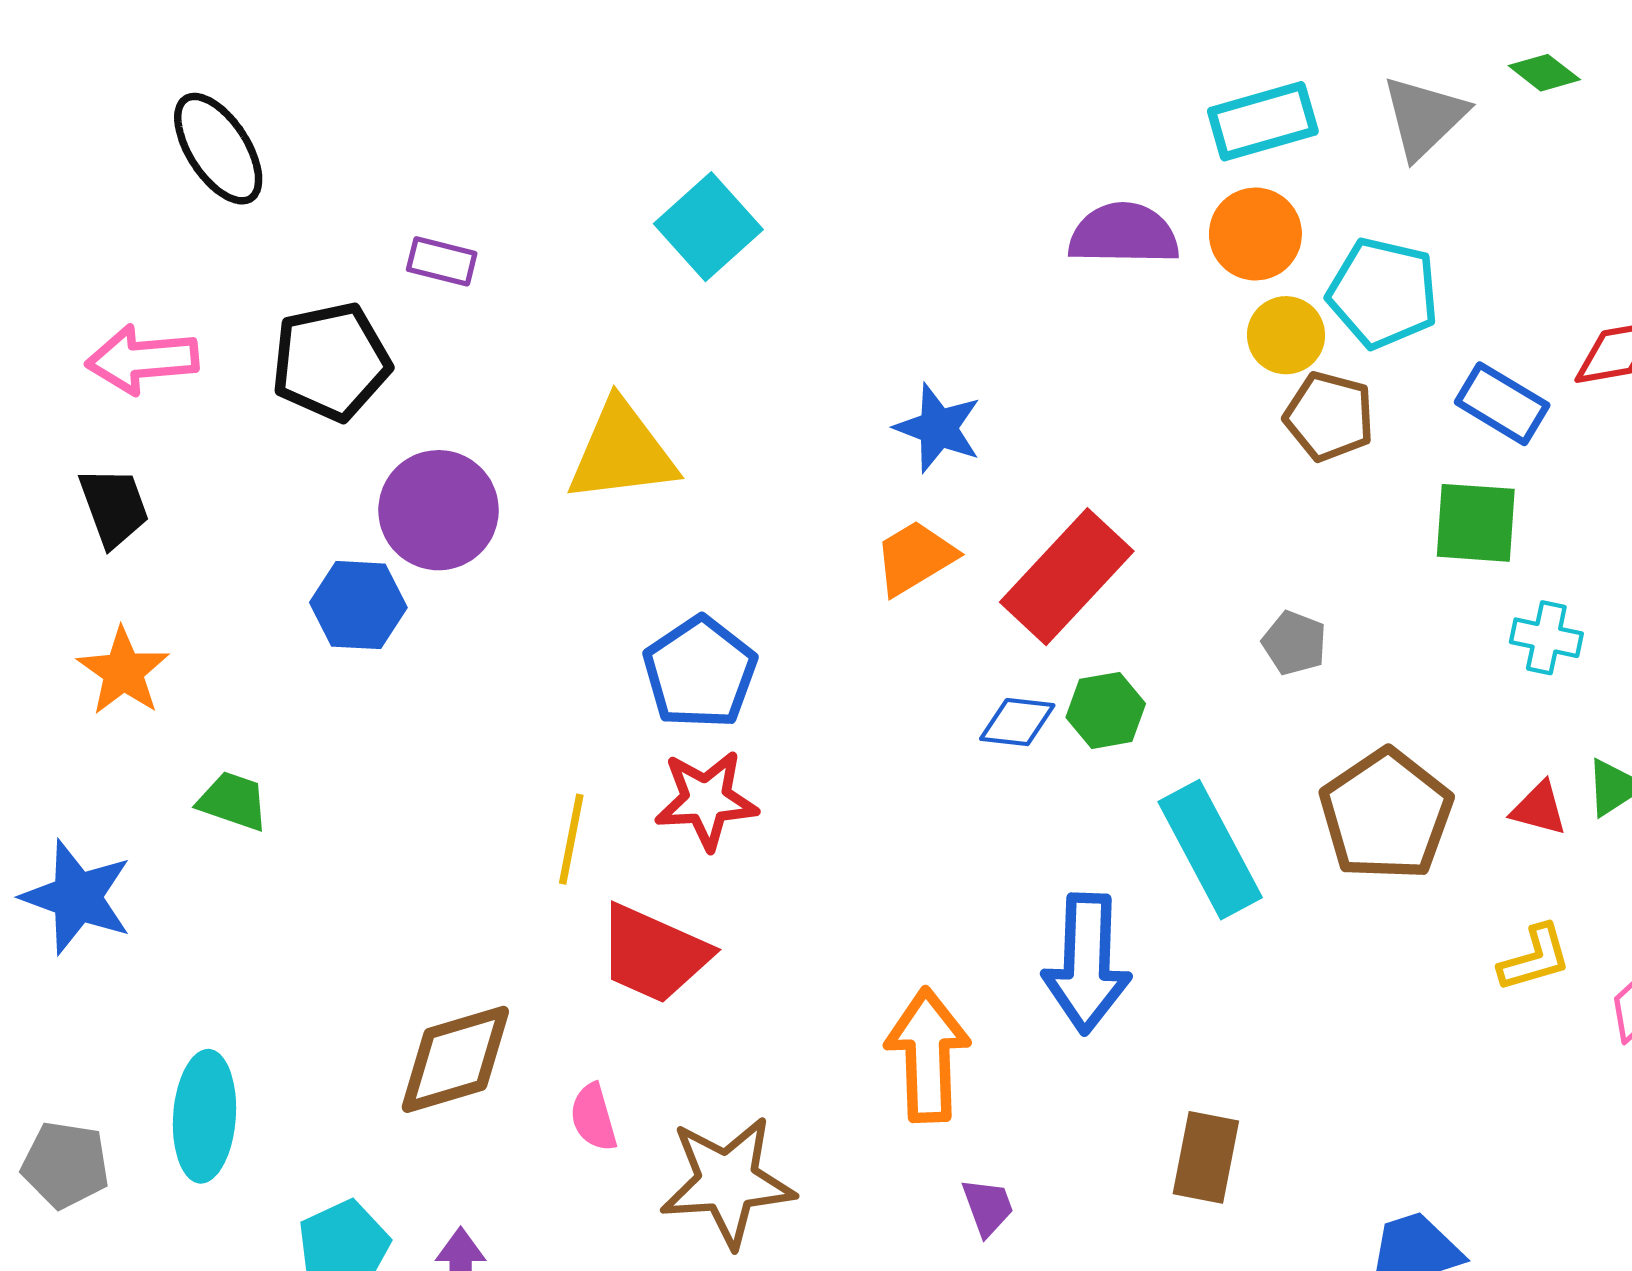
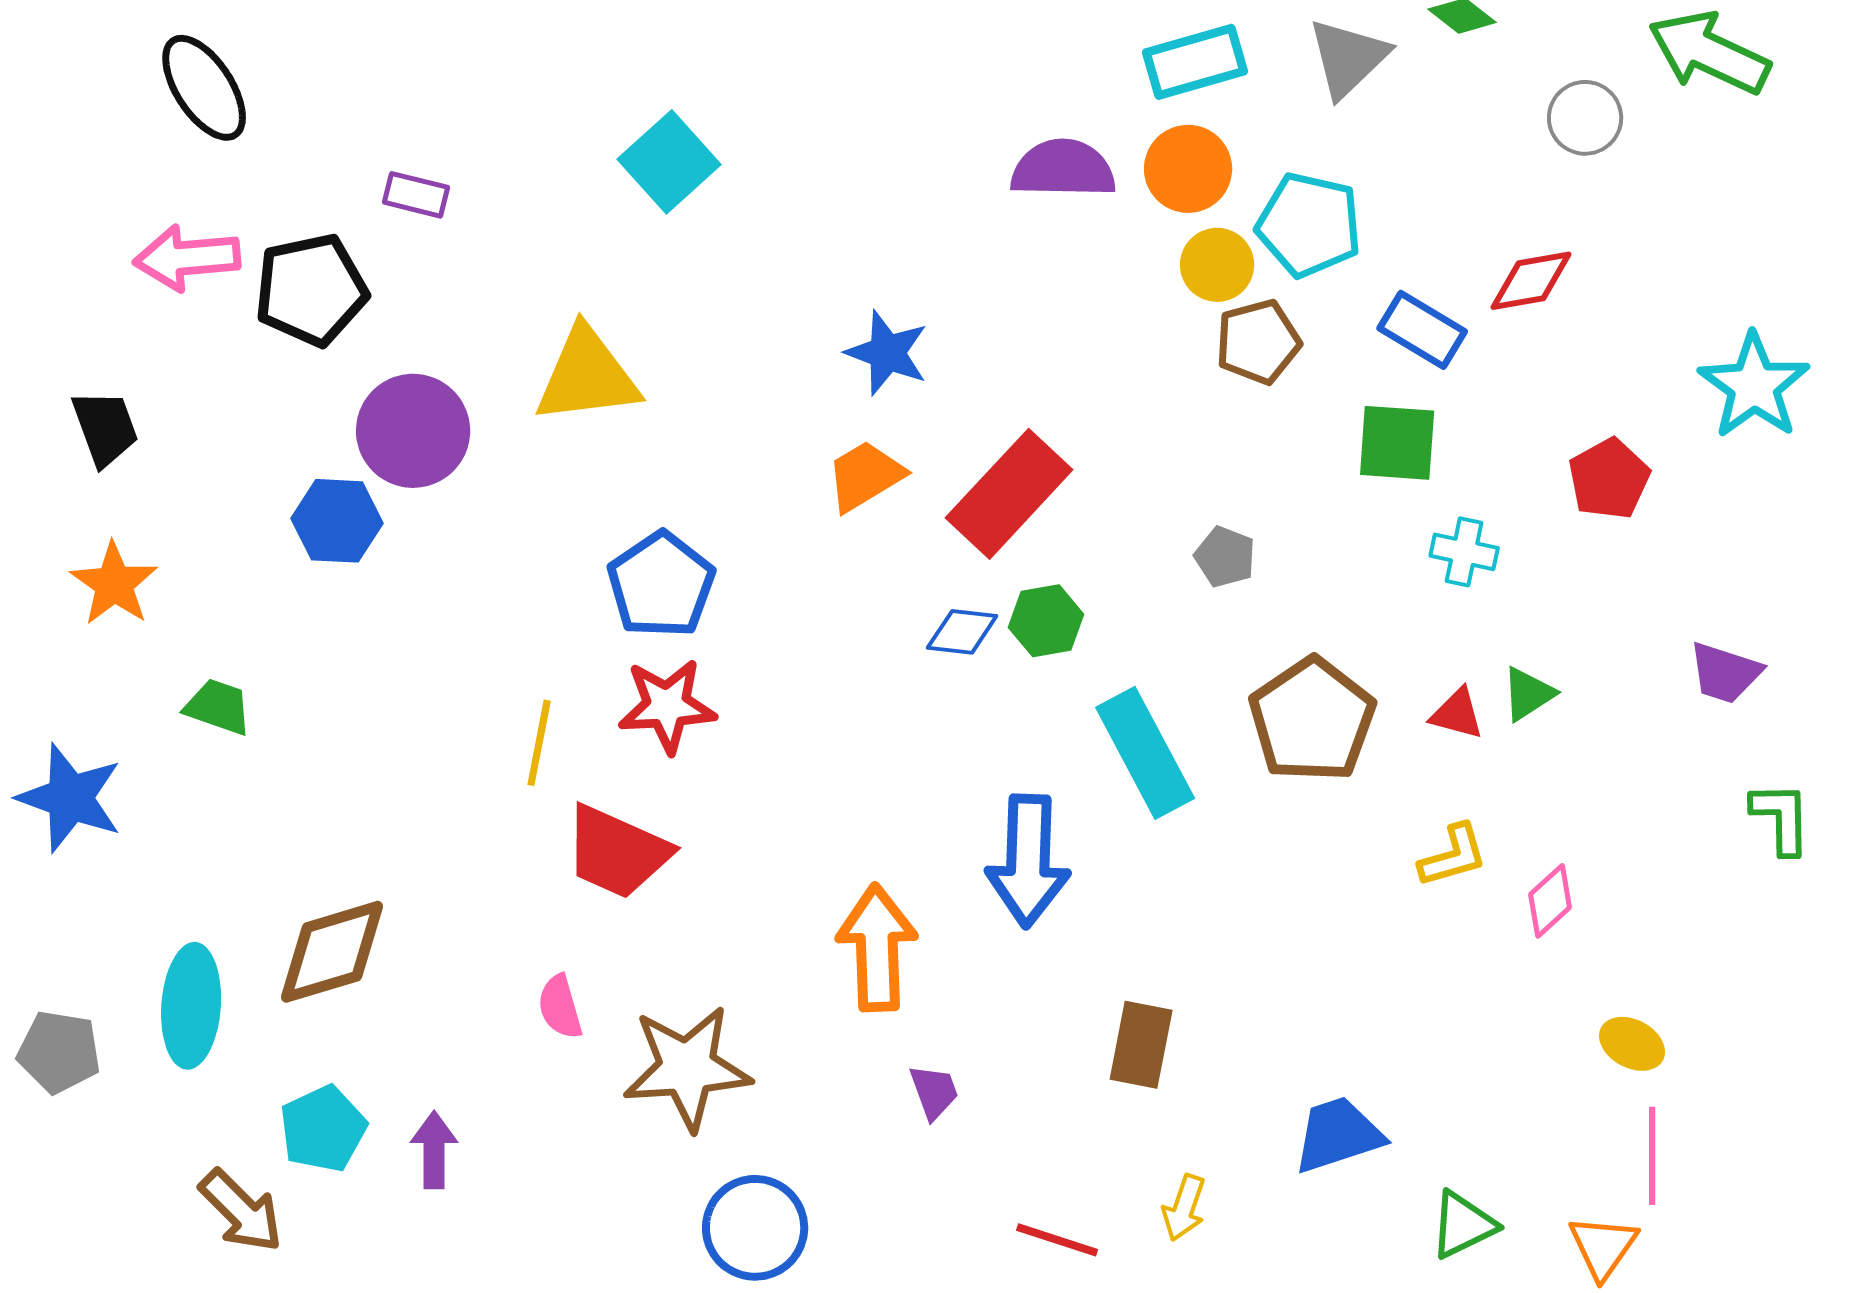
pink arrow: (142, 359) -> (187, 258), moved
brown pentagon: (1329, 416) -> (1258, 342), turned -30
brown diamond: (455, 1059) -> (332, 952), moved

